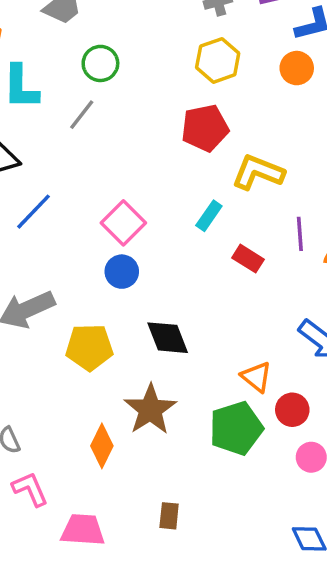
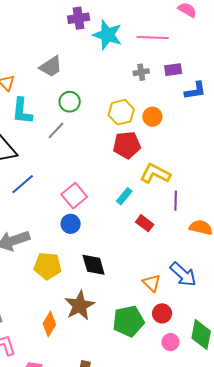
yellow hexagon: (218, 60) -> (121, 112), moved
orange circle: (297, 68) -> (152, 117), moved
purple line: (300, 234) -> (176, 201), moved
orange triangle: (256, 377) -> (152, 283), moved

